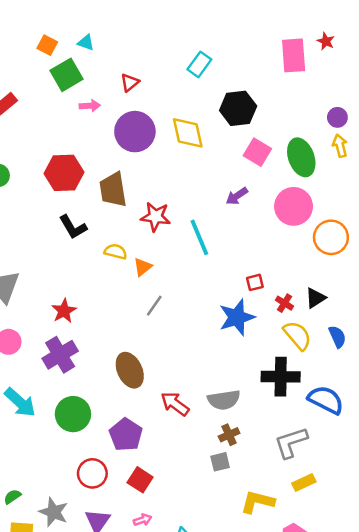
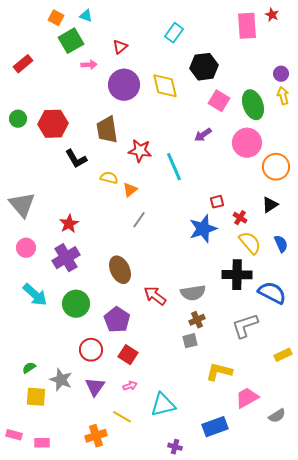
red hexagon: (64, 173) -> (53, 124), moved
black triangle: (315, 298) -> (270, 205), moved
yellow rectangle: (304, 482) -> (283, 355), moved

